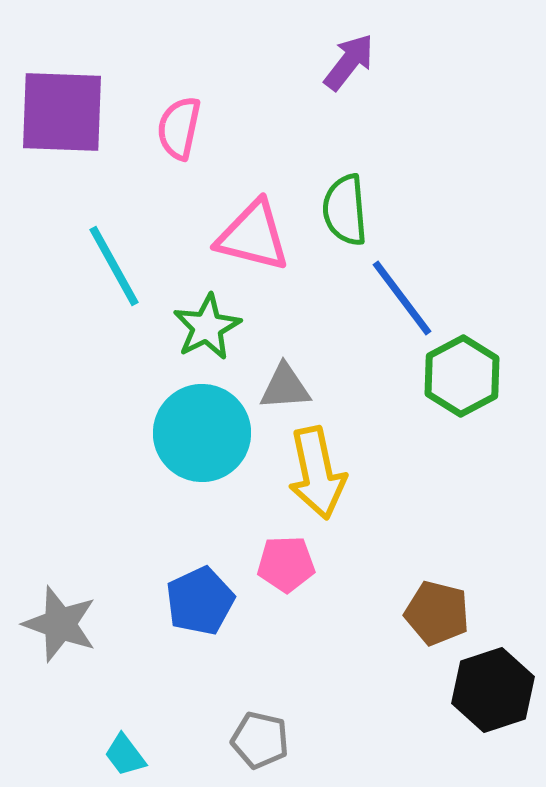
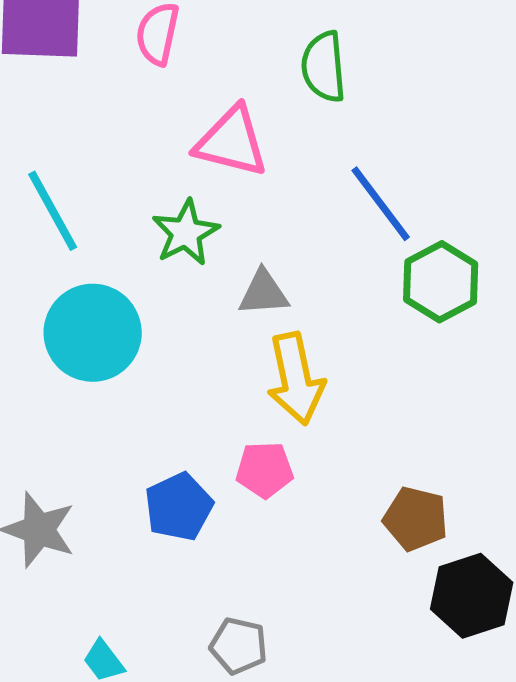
green semicircle: (345, 210) -> (324, 67), moved
cyan line: (114, 266) -> (53, 211), moved
cyan circle: (202, 433) -> (93, 333), moved

